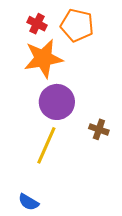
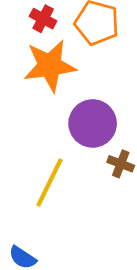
purple circle: (57, 102) -> (93, 123), moved

